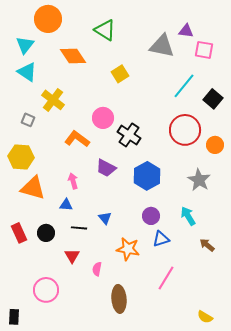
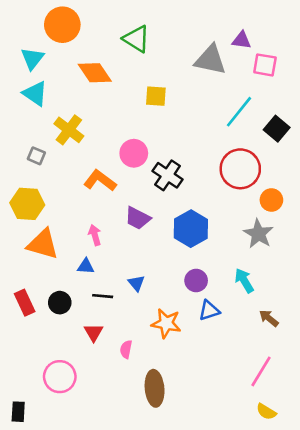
yellow square: (120, 74) -> (156, 96), turned 36
orange circle: (215, 145) -> (271, 200), moved
pink line: (166, 278) -> (261, 371), moved

